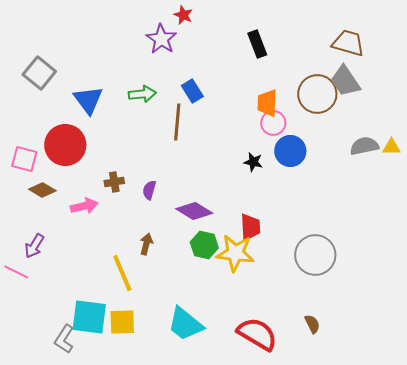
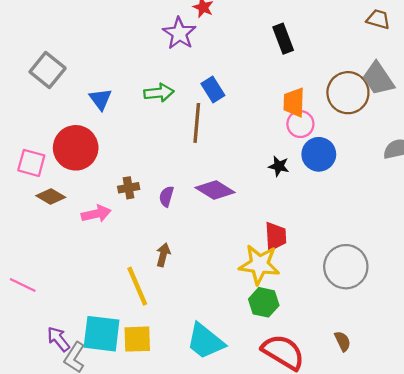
brown trapezoid: (348, 43) -> (378, 19), moved, size x0.7
blue triangle: (88, 100) -> (100, 99), size x0.7
purple diamond: (194, 211) -> (215, 190), moved
green hexagon: (204, 245) -> (264, 302), moved
purple arrow: (34, 246) -> (58, 339), moved, turned 110

